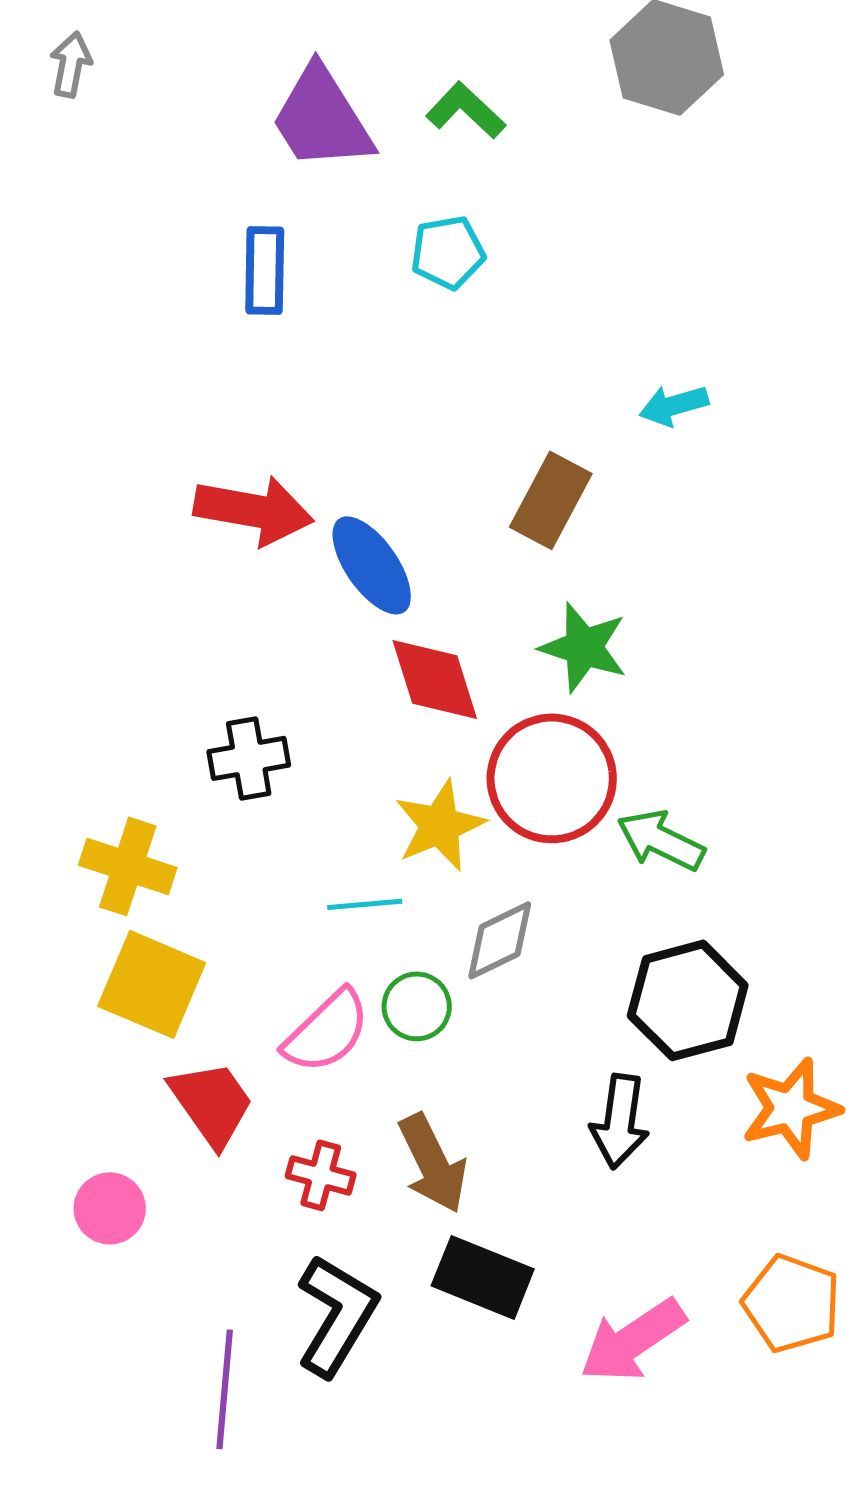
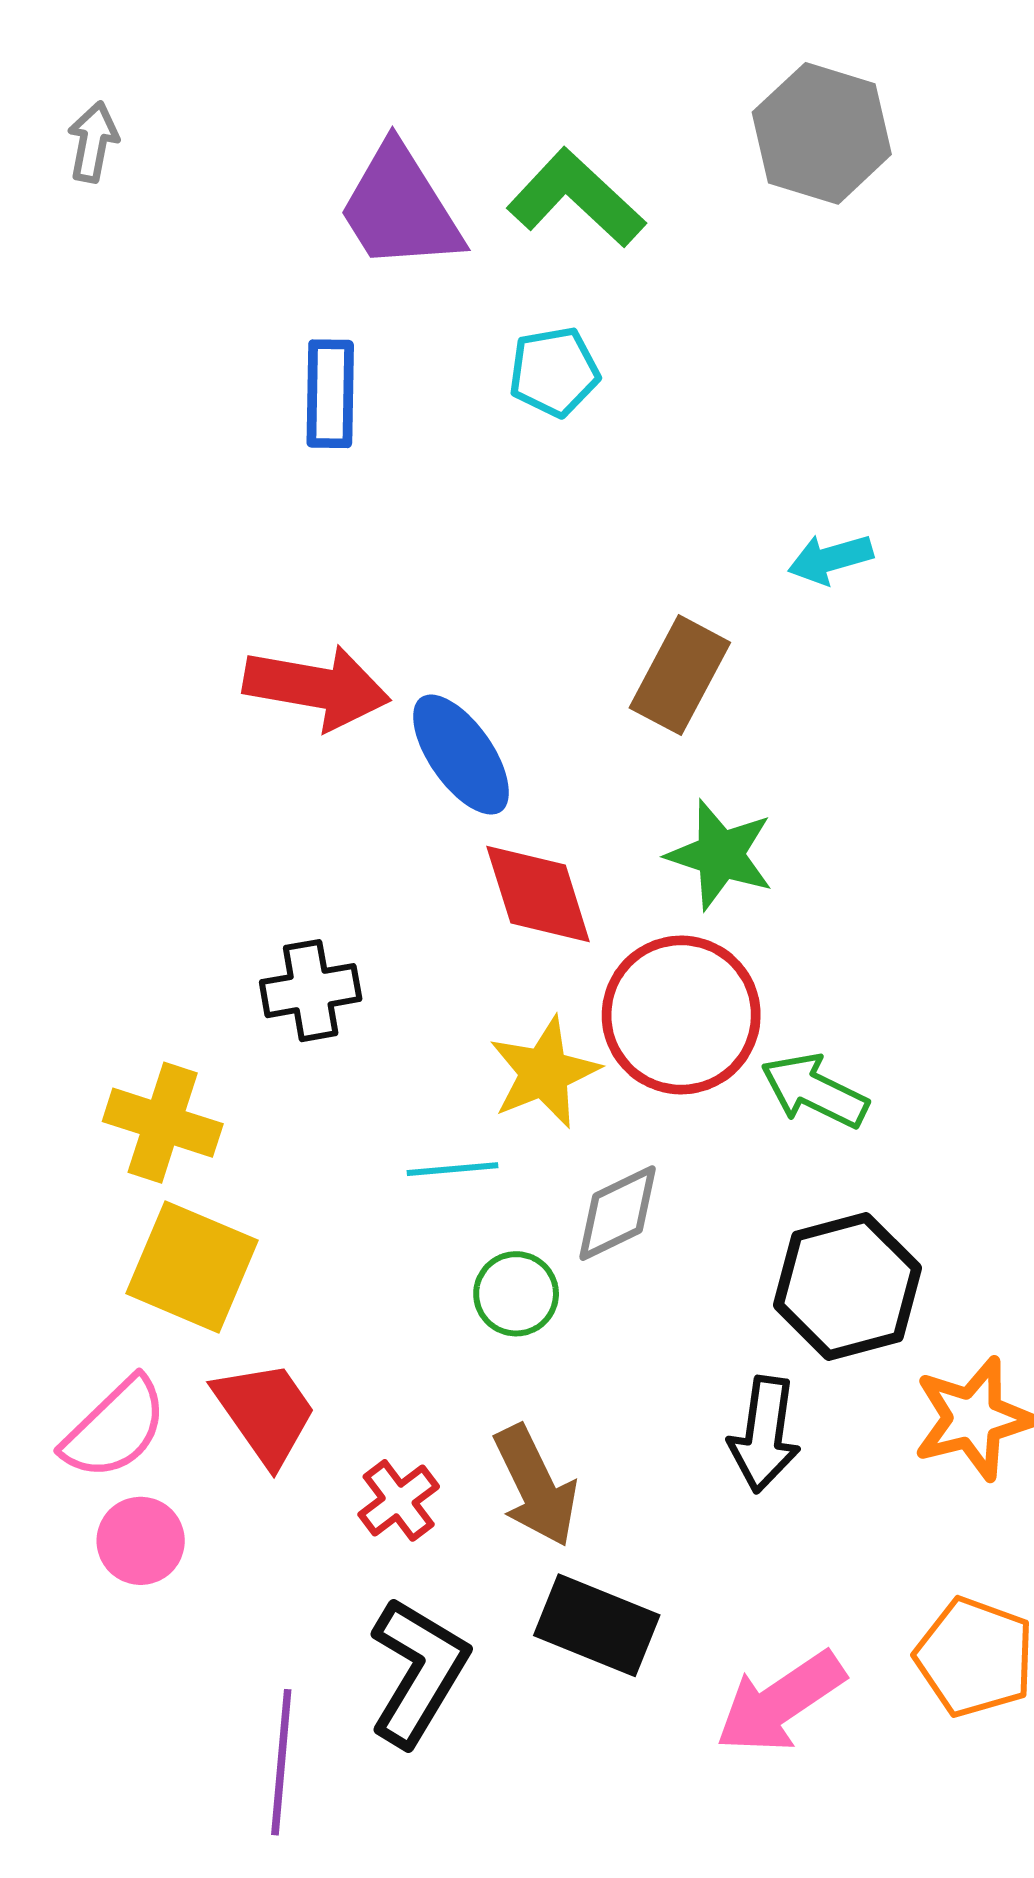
green L-shape: (466, 110) -> (576, 198), size x1.4
pink semicircle: (327, 1031) -> (115, 1428), moved
red cross: (321, 1175) -> (399, 1500), turned 38

